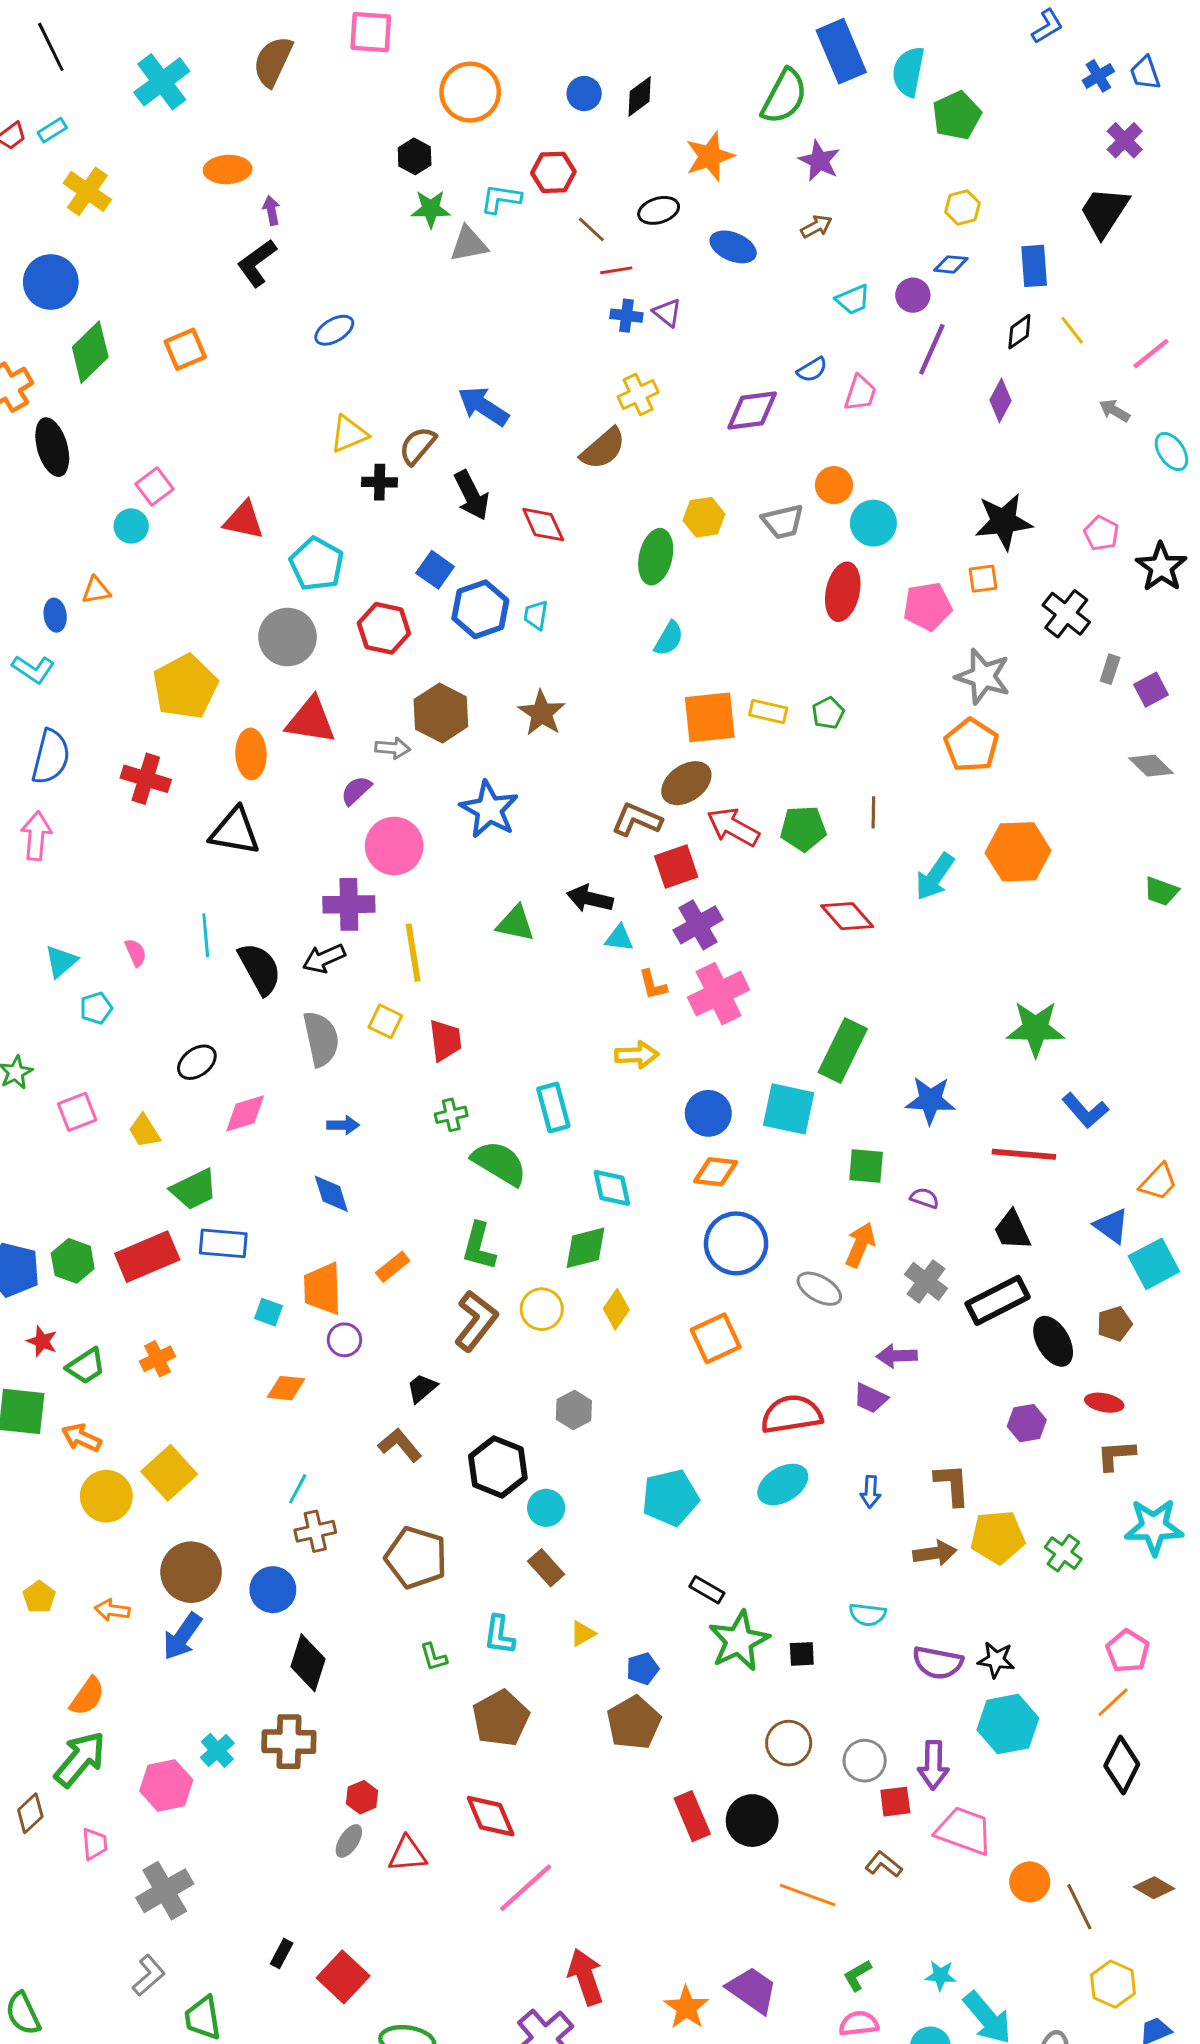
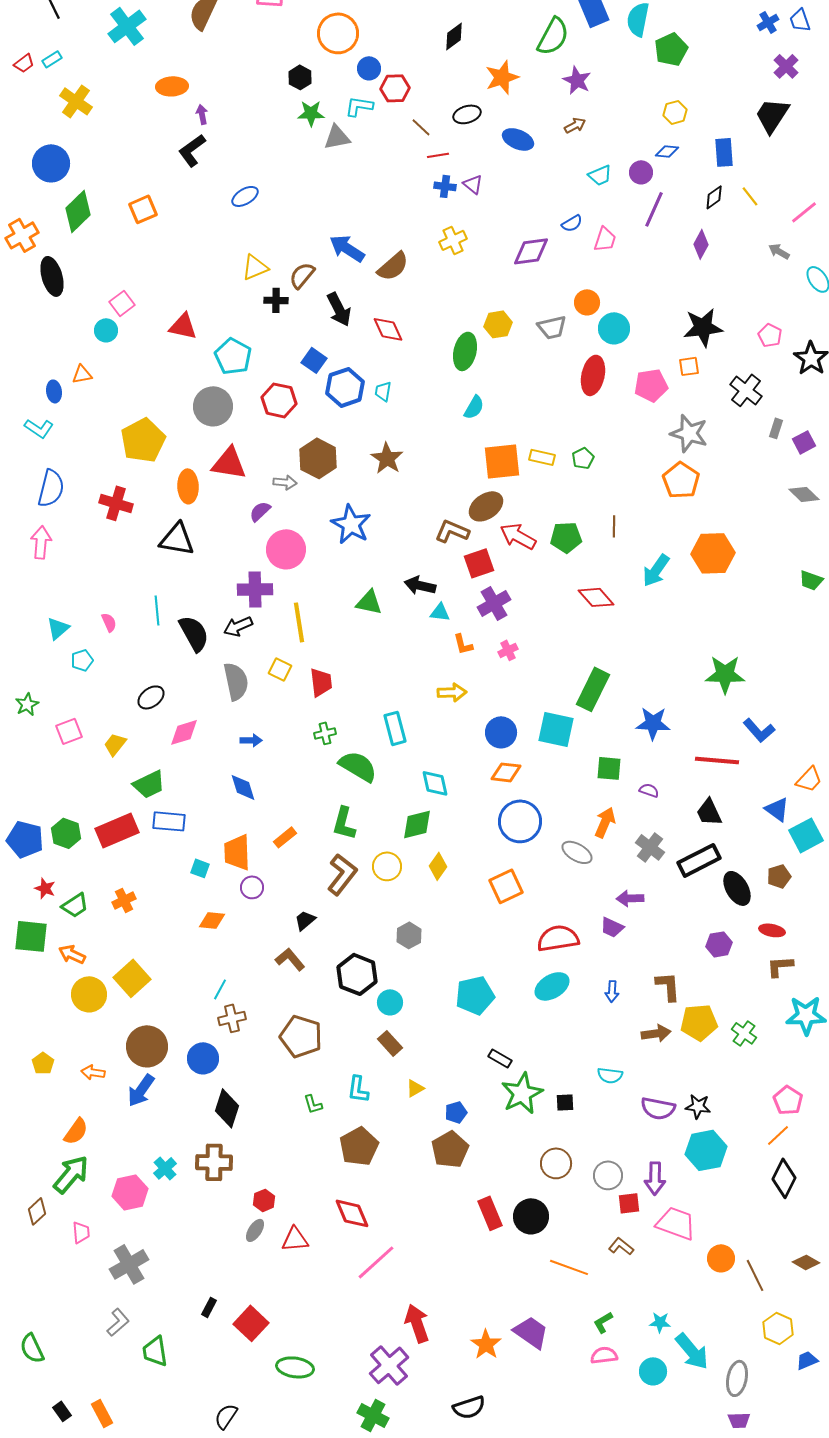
blue circle: (584, 94) -> (369, 68), moved
brown semicircle: (603, 449) -> (393, 266), moved
pink cross: (719, 994) -> (508, 650), size x0.5
yellow trapezoid: (144, 1131) -> (115, 744), turned 70

